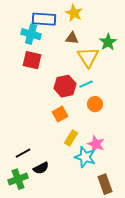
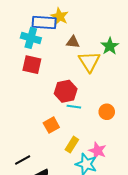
yellow star: (74, 13) -> (60, 16), moved
cyan line: (86, 84) -> (74, 107), moved, turned 32
orange circle: (95, 104) -> (107, 112), moved
orange square: (60, 114) -> (51, 125), moved

